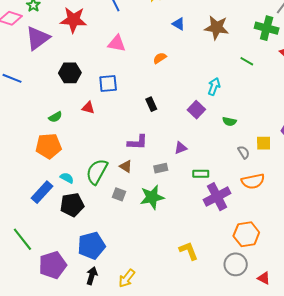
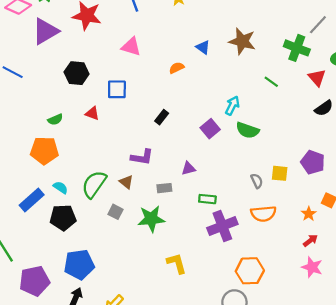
blue triangle: (179, 24) -> (203, 47), moved
black rectangle: (151, 104) -> (162, 117), turned 56
green semicircle: (229, 121) -> (248, 130), moved, size x1.5
yellow L-shape: (188, 251) -> (177, 263), moved

